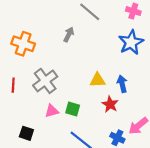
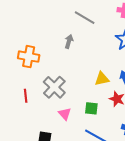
green square: (73, 109) -> (91, 108), moved
pink triangle: (52, 111) -> (65, 114), turned -48

